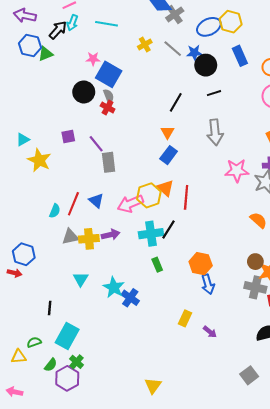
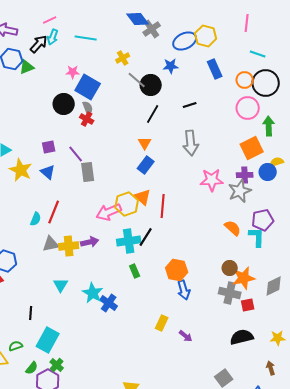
gray line: (173, 49) -> (137, 80), moved
black circle: (206, 65) -> (151, 85), moved
blue triangle: (96, 201) -> (48, 172), moved

